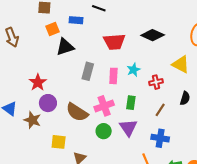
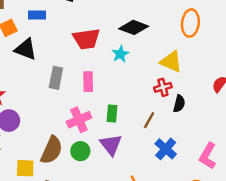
black triangle: (65, 47) -> (26, 49), turned 42
cyan star: (134, 70) -> (120, 54), moved
red cross: (156, 82) -> (163, 87), moved
brown semicircle: (77, 112) -> (52, 150), moved, turned -95
blue cross: (160, 138) -> (166, 149), moved, turned 36

